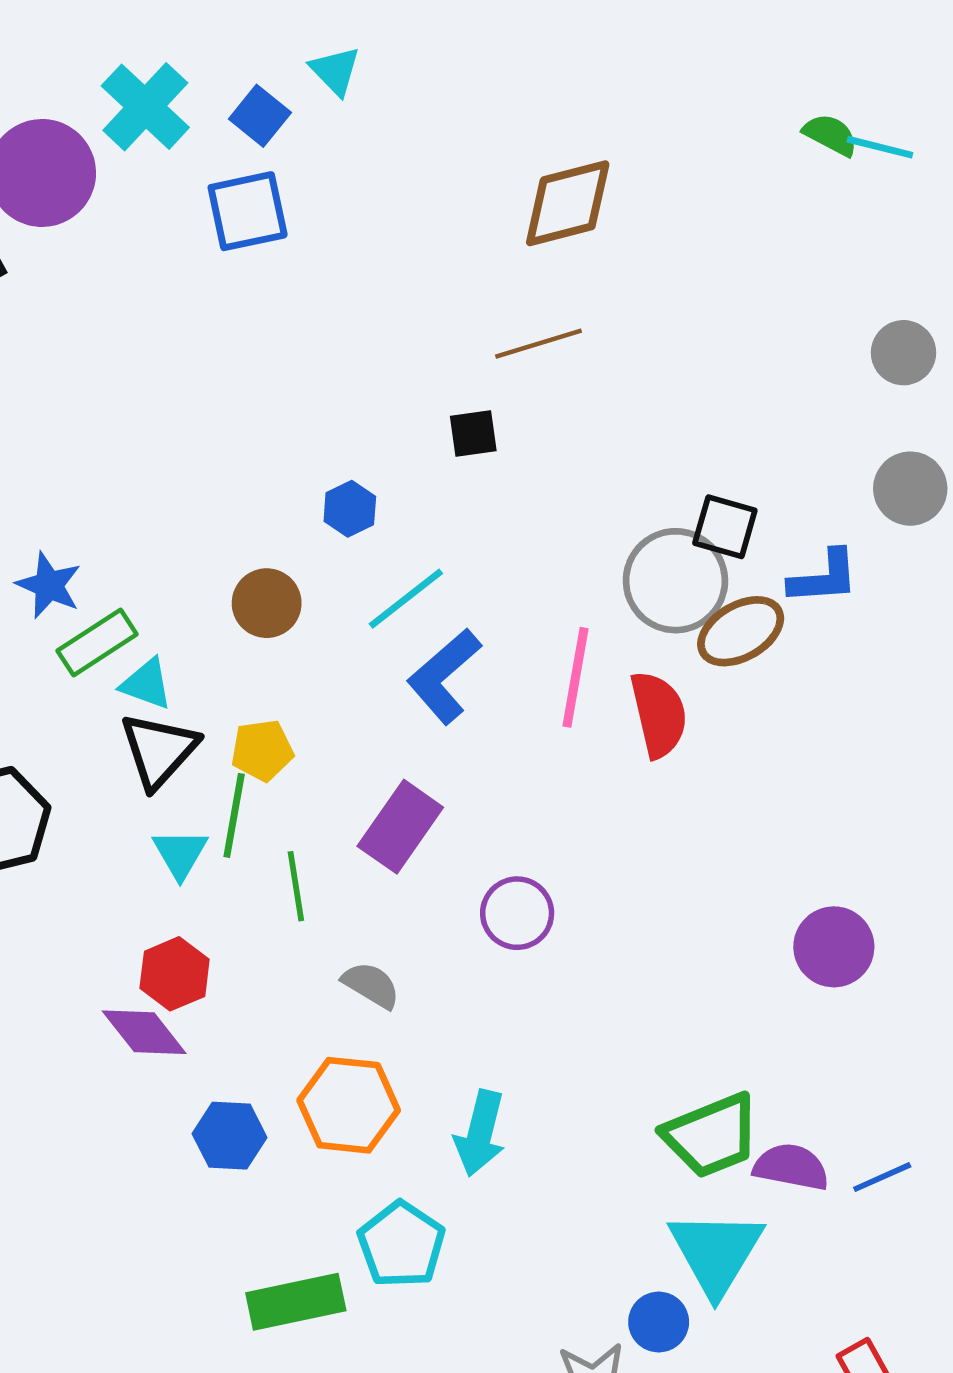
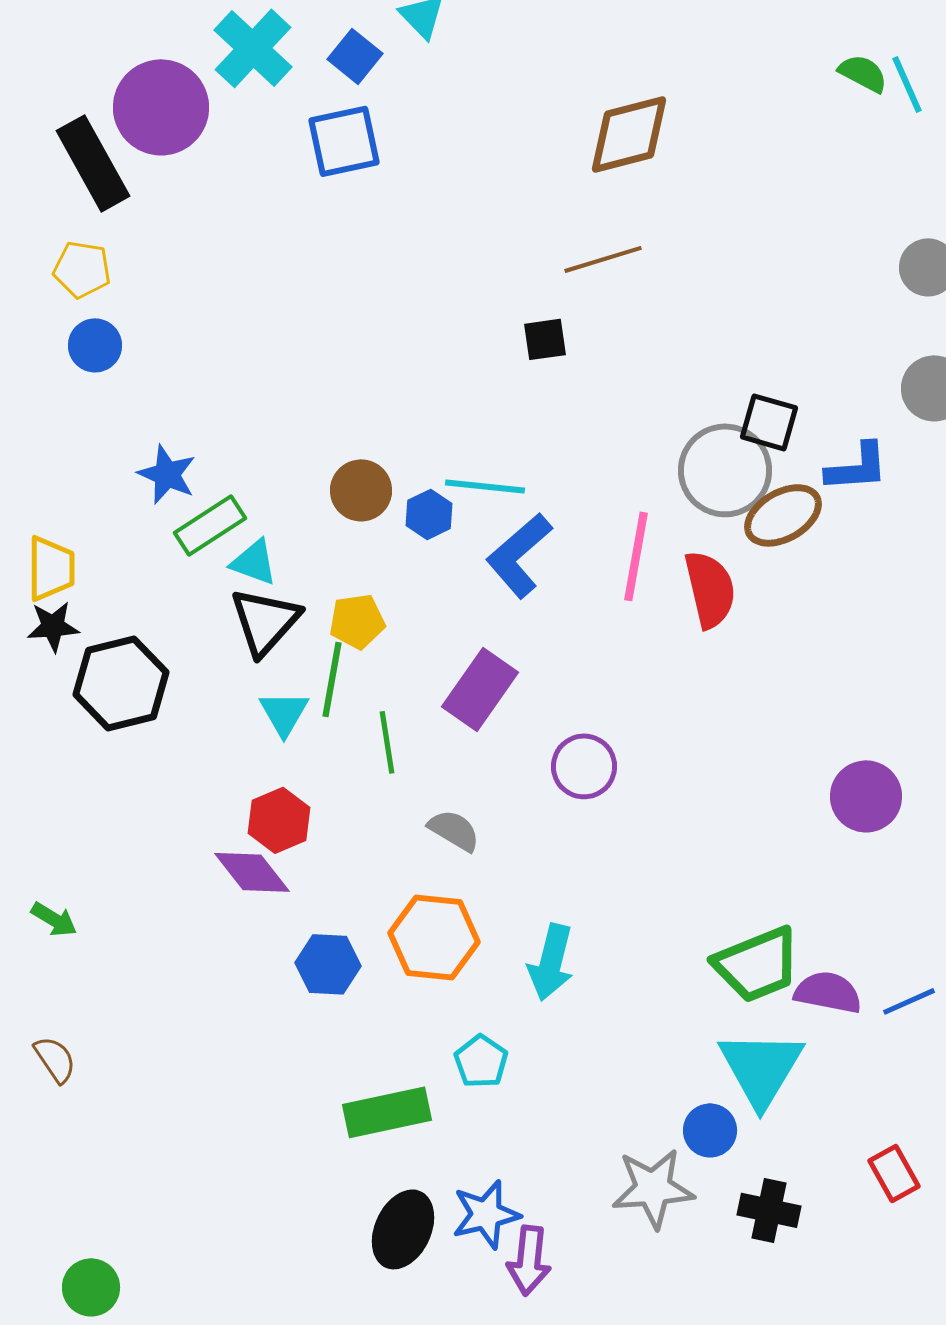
cyan line: (880, 147) -> (907, 84), turned 52
blue hexagon: (350, 509) -> (429, 514), moved
cyan line: (406, 599) -> (485, 486), turned 44
cyan pentagon: (401, 1245) -> (481, 1061), size x0.7

